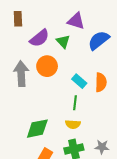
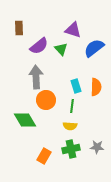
orange circle: (47, 66) -> (46, 100), moved
gray arrow: (21, 74) -> (36, 77), moved
cyan rectangle: (79, 81) -> (76, 86), turned 32
green diamond: (37, 129) -> (25, 120), moved, turned 70

